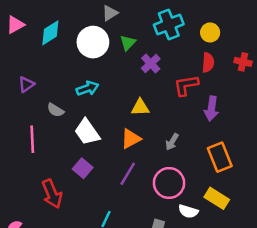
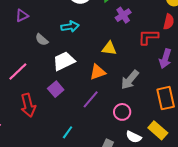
white trapezoid: (87, 132) -> (64, 61), turned 90
pink line: (32, 139) -> (18, 71), moved, turned 40
gray arrow: (172, 142) -> (130, 80), size x1.5
pink circle: (169, 183) -> (122, 112), size x0.7

